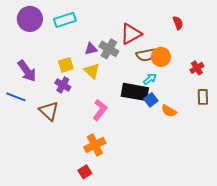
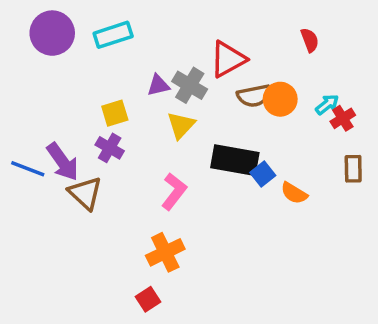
purple arrow: (27, 71) -> (63, 162), moved
yellow triangle: (92, 71) -> (181, 125), moved, turned 30
cyan arrow: (150, 79) -> (327, 104), moved

